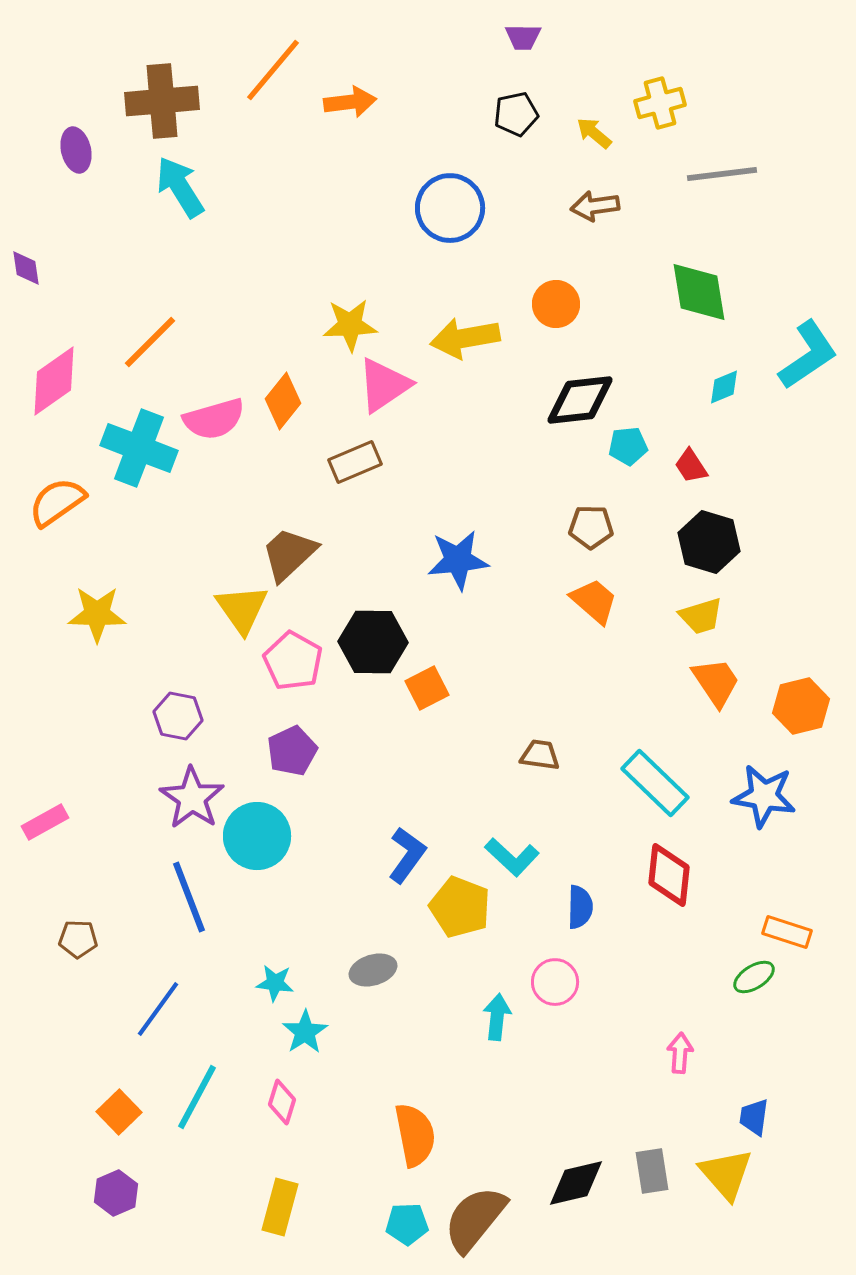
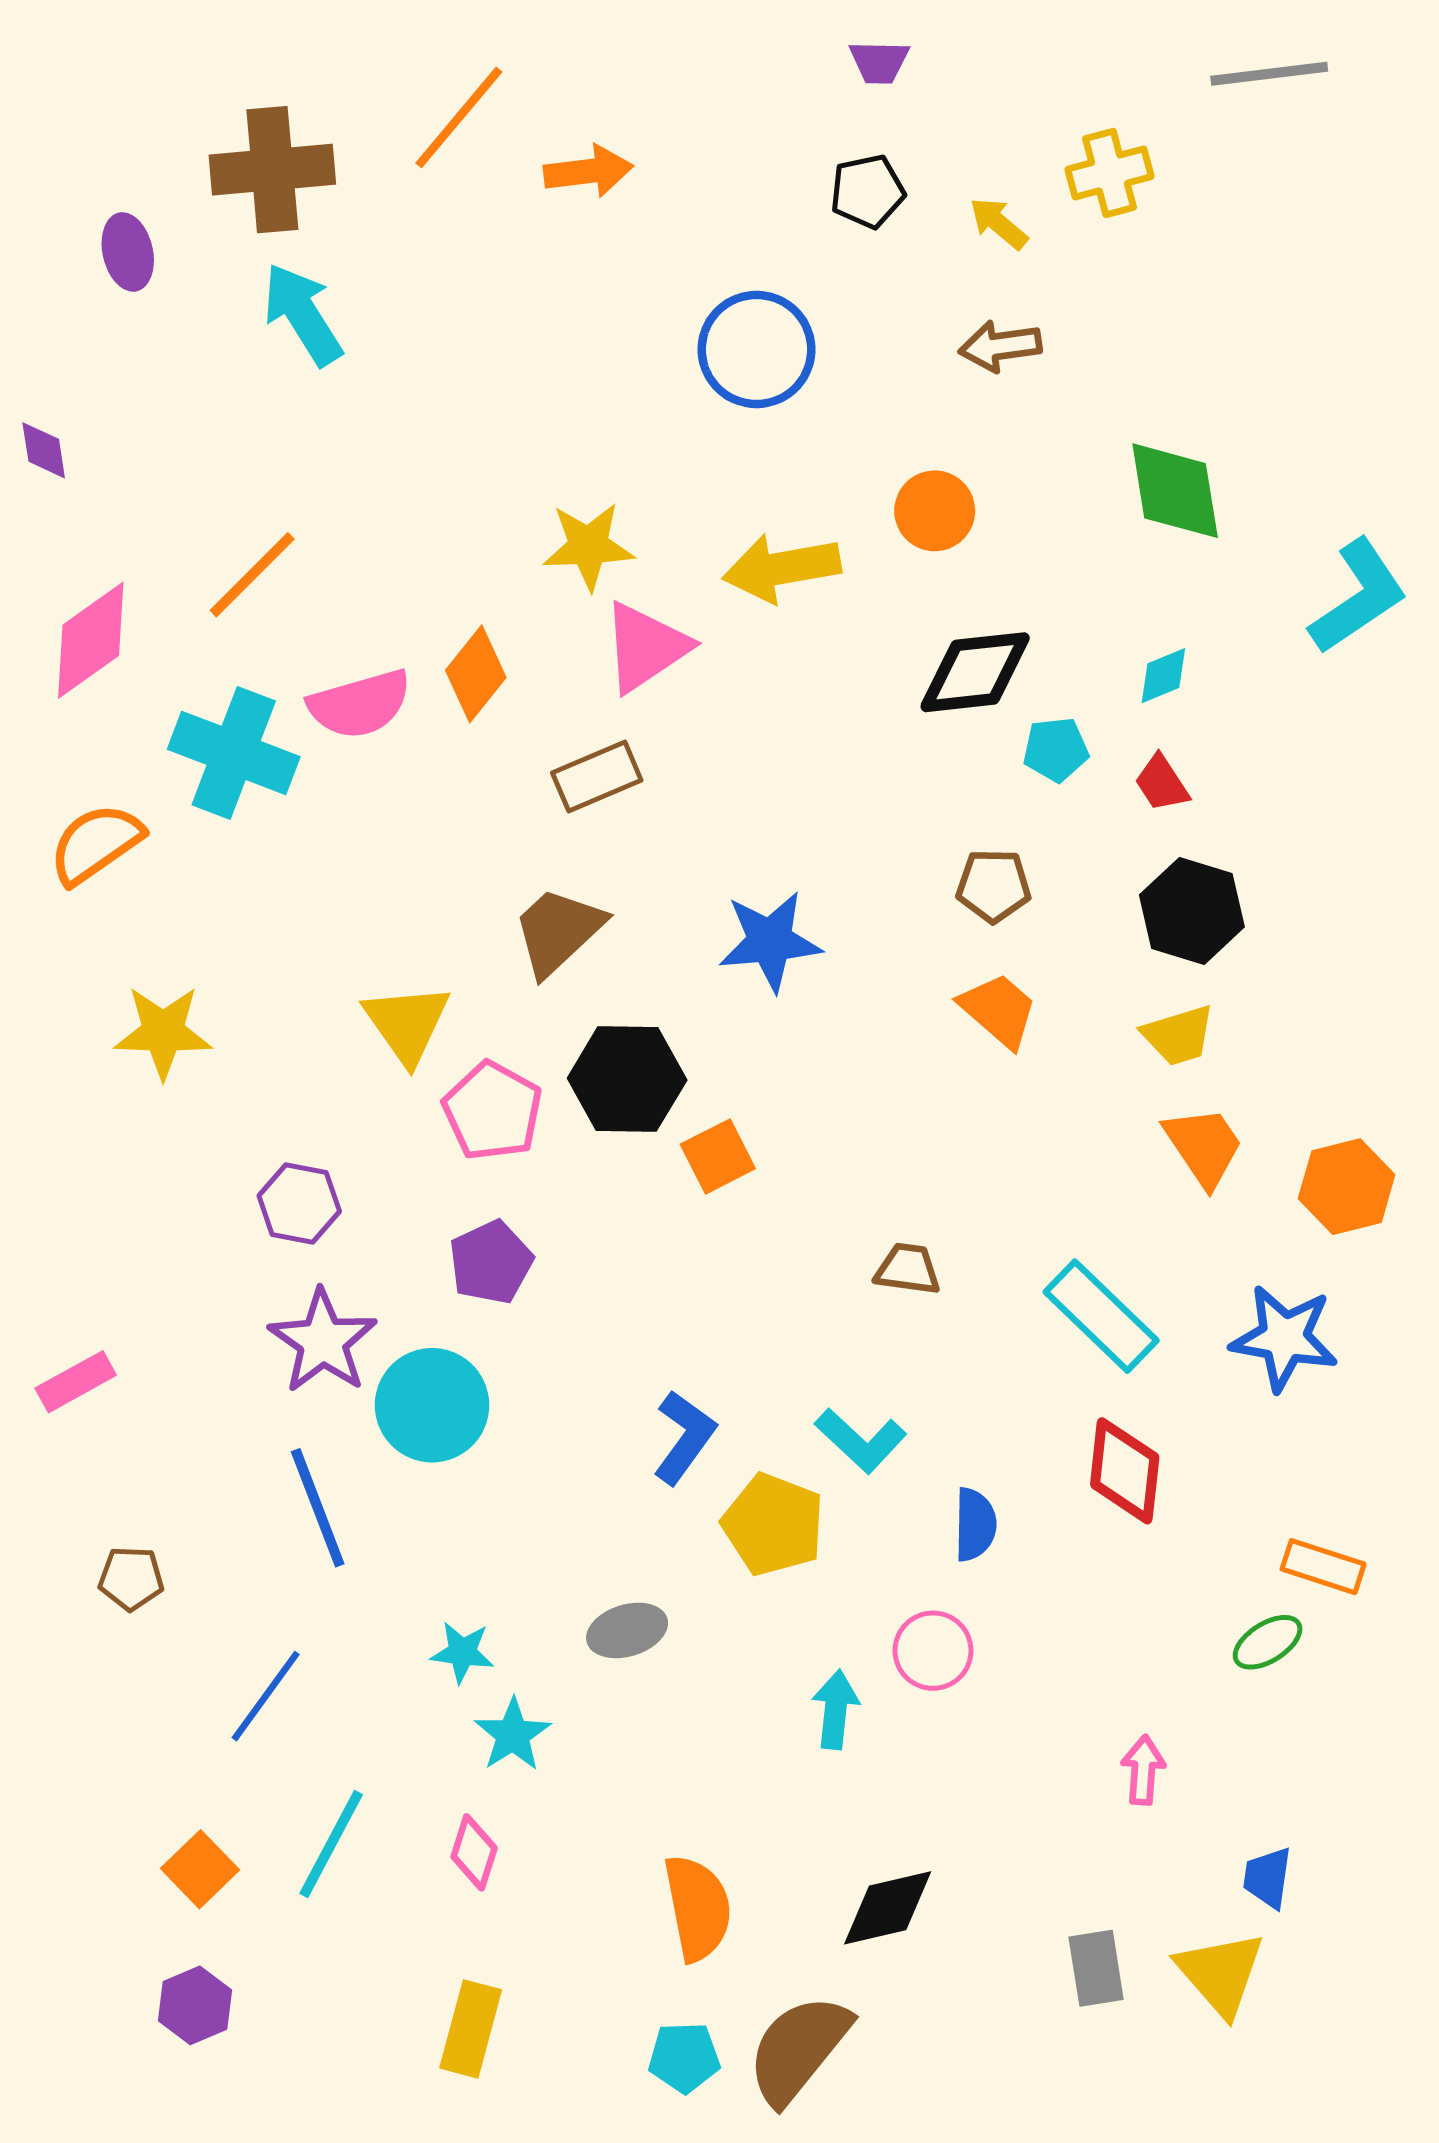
gray line: (722, 174) -> (1269, 74), moved
cyan diamond: (724, 387) -> (1163, 676), moved
brown trapezoid: (289, 554) -> (558, 931), moved
black diamond: (576, 1183) -> (888, 1908), moved

